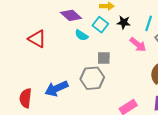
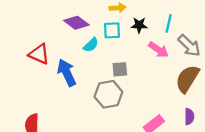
cyan square: (100, 25) -> (112, 30), turned -35
cyan semicircle: (82, 35) -> (91, 45), turned -72
blue arrow: (56, 88) -> (67, 73), moved, turned 95

